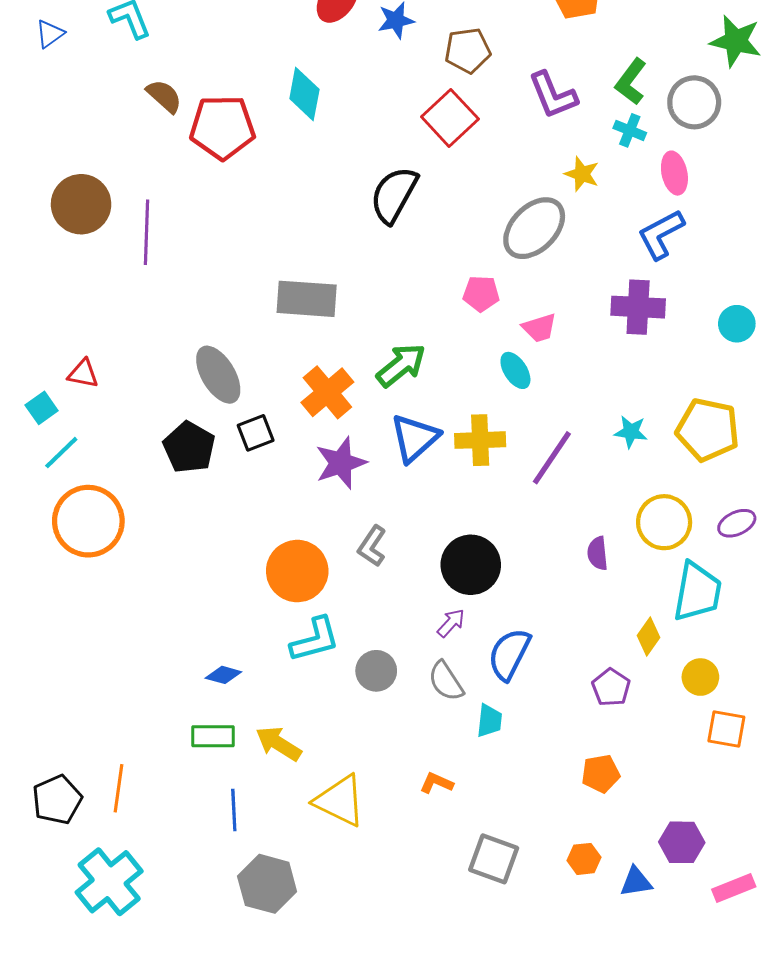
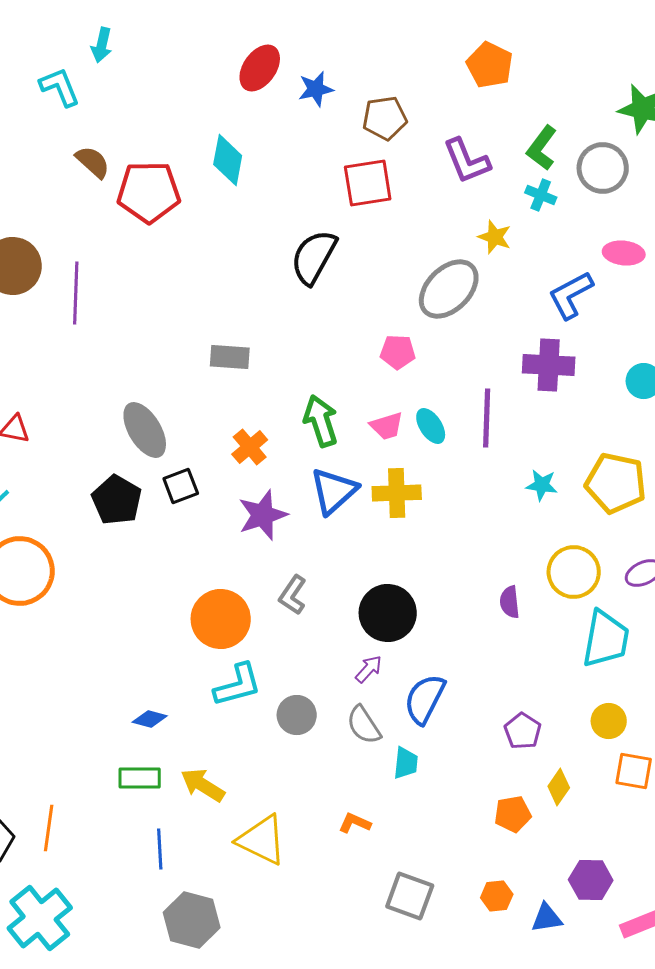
red square: (450, 118) -> (368, 183), turned 34
pink ellipse: (674, 173) -> (624, 253), moved, turned -72
gray rectangle: (307, 299) -> (230, 357), size x0.7
pink trapezoid: (539, 328) -> (387, 426), moved
green arrow: (401, 365) -> (321, 421), turned -69
orange cross: (327, 392) -> (250, 447), size x0.7
purple line: (552, 458) -> (487, 418), moved, turned -32
yellow diamond: (648, 637) -> (559, 787), moved

